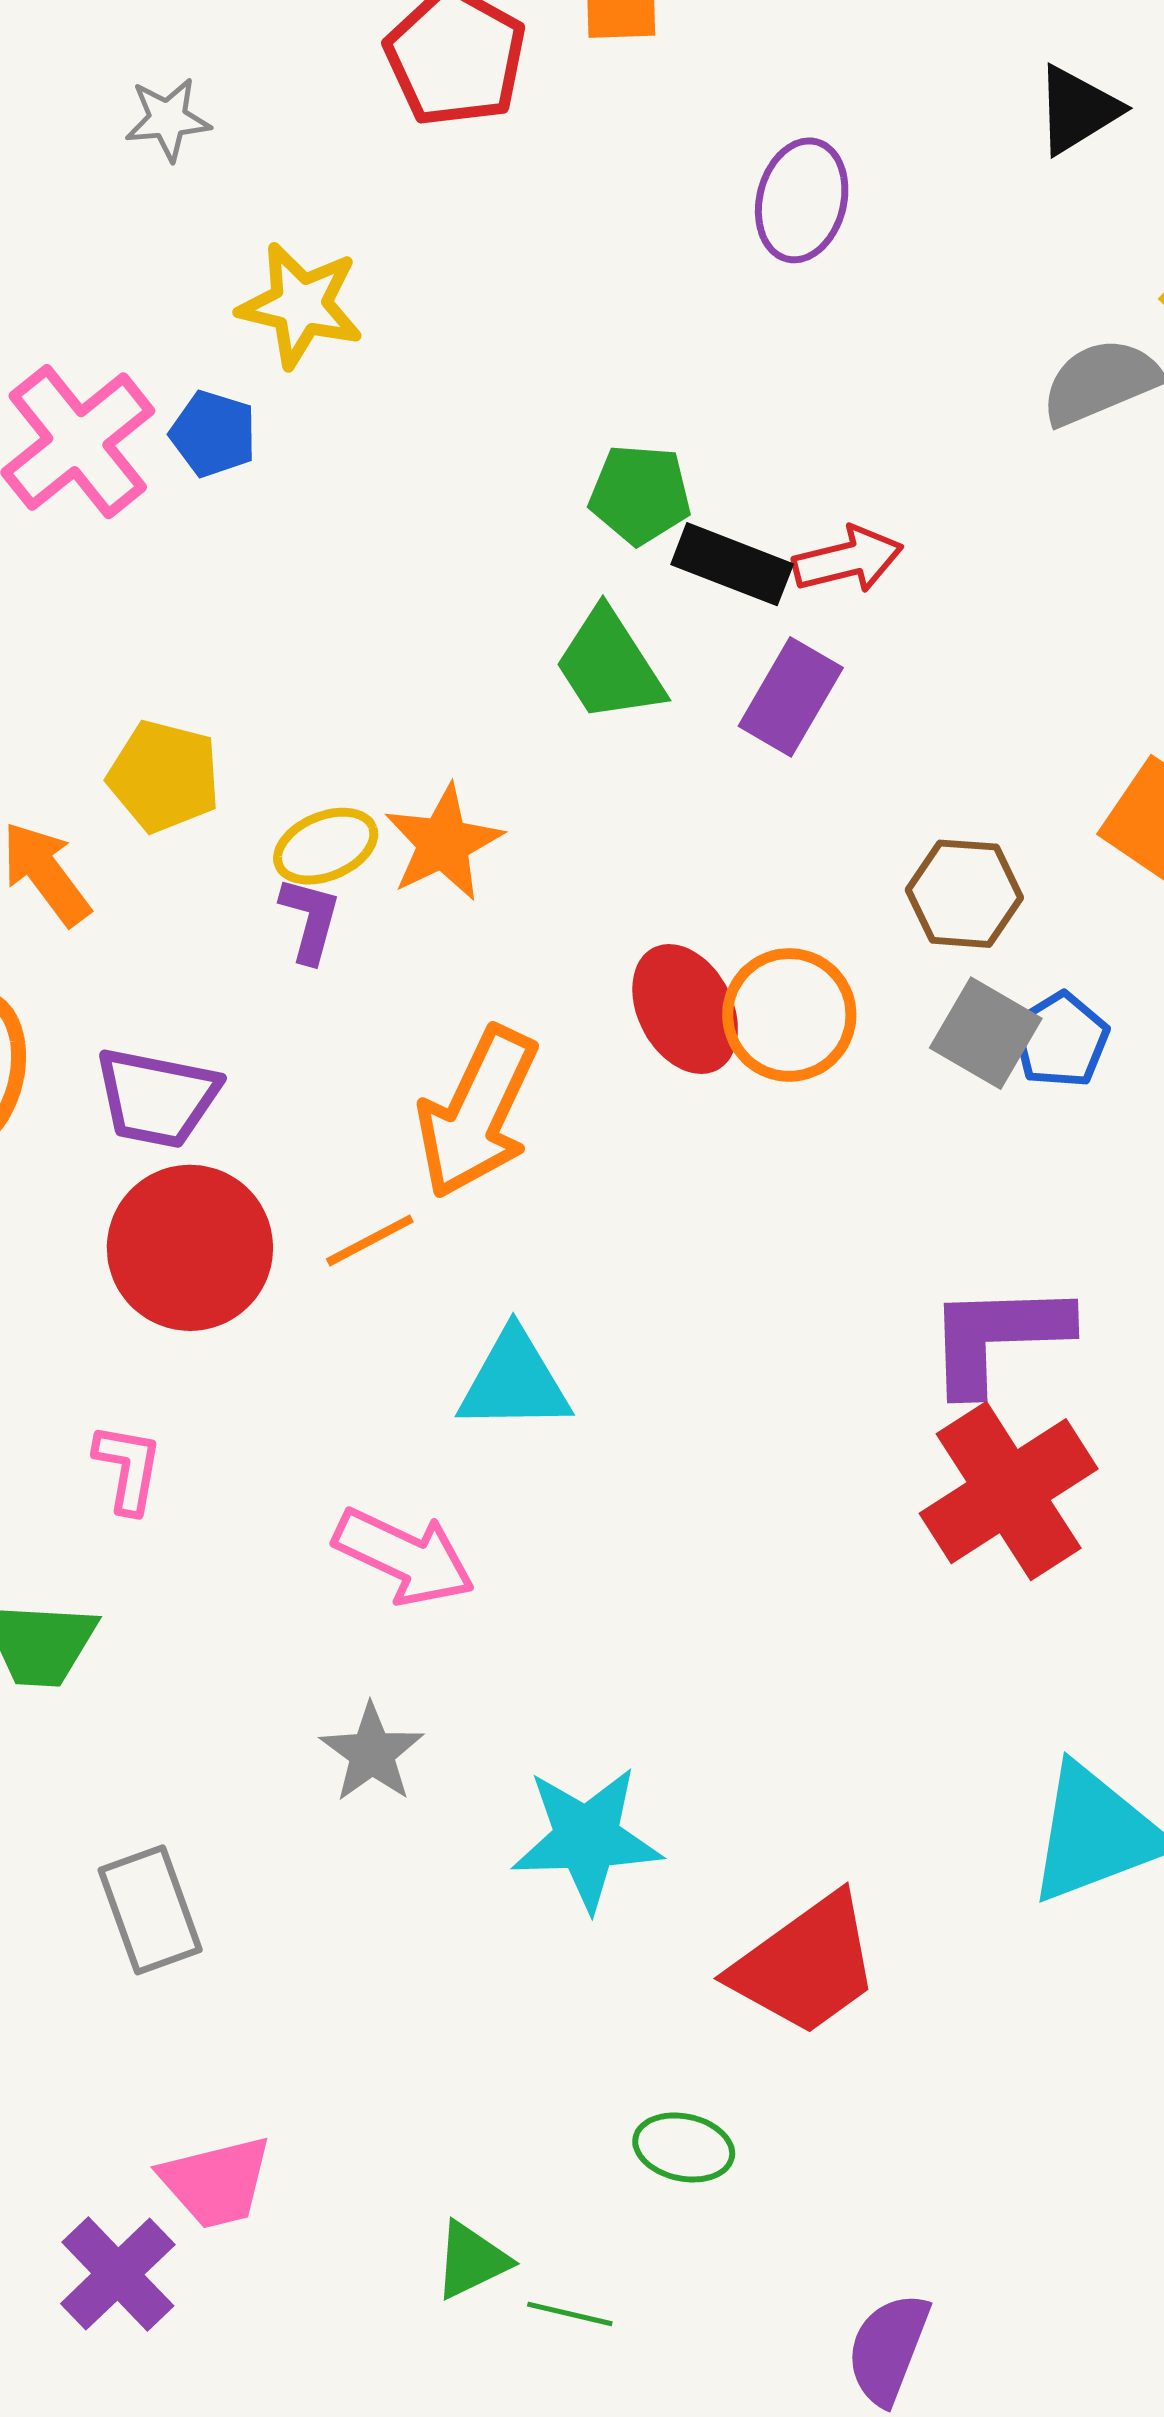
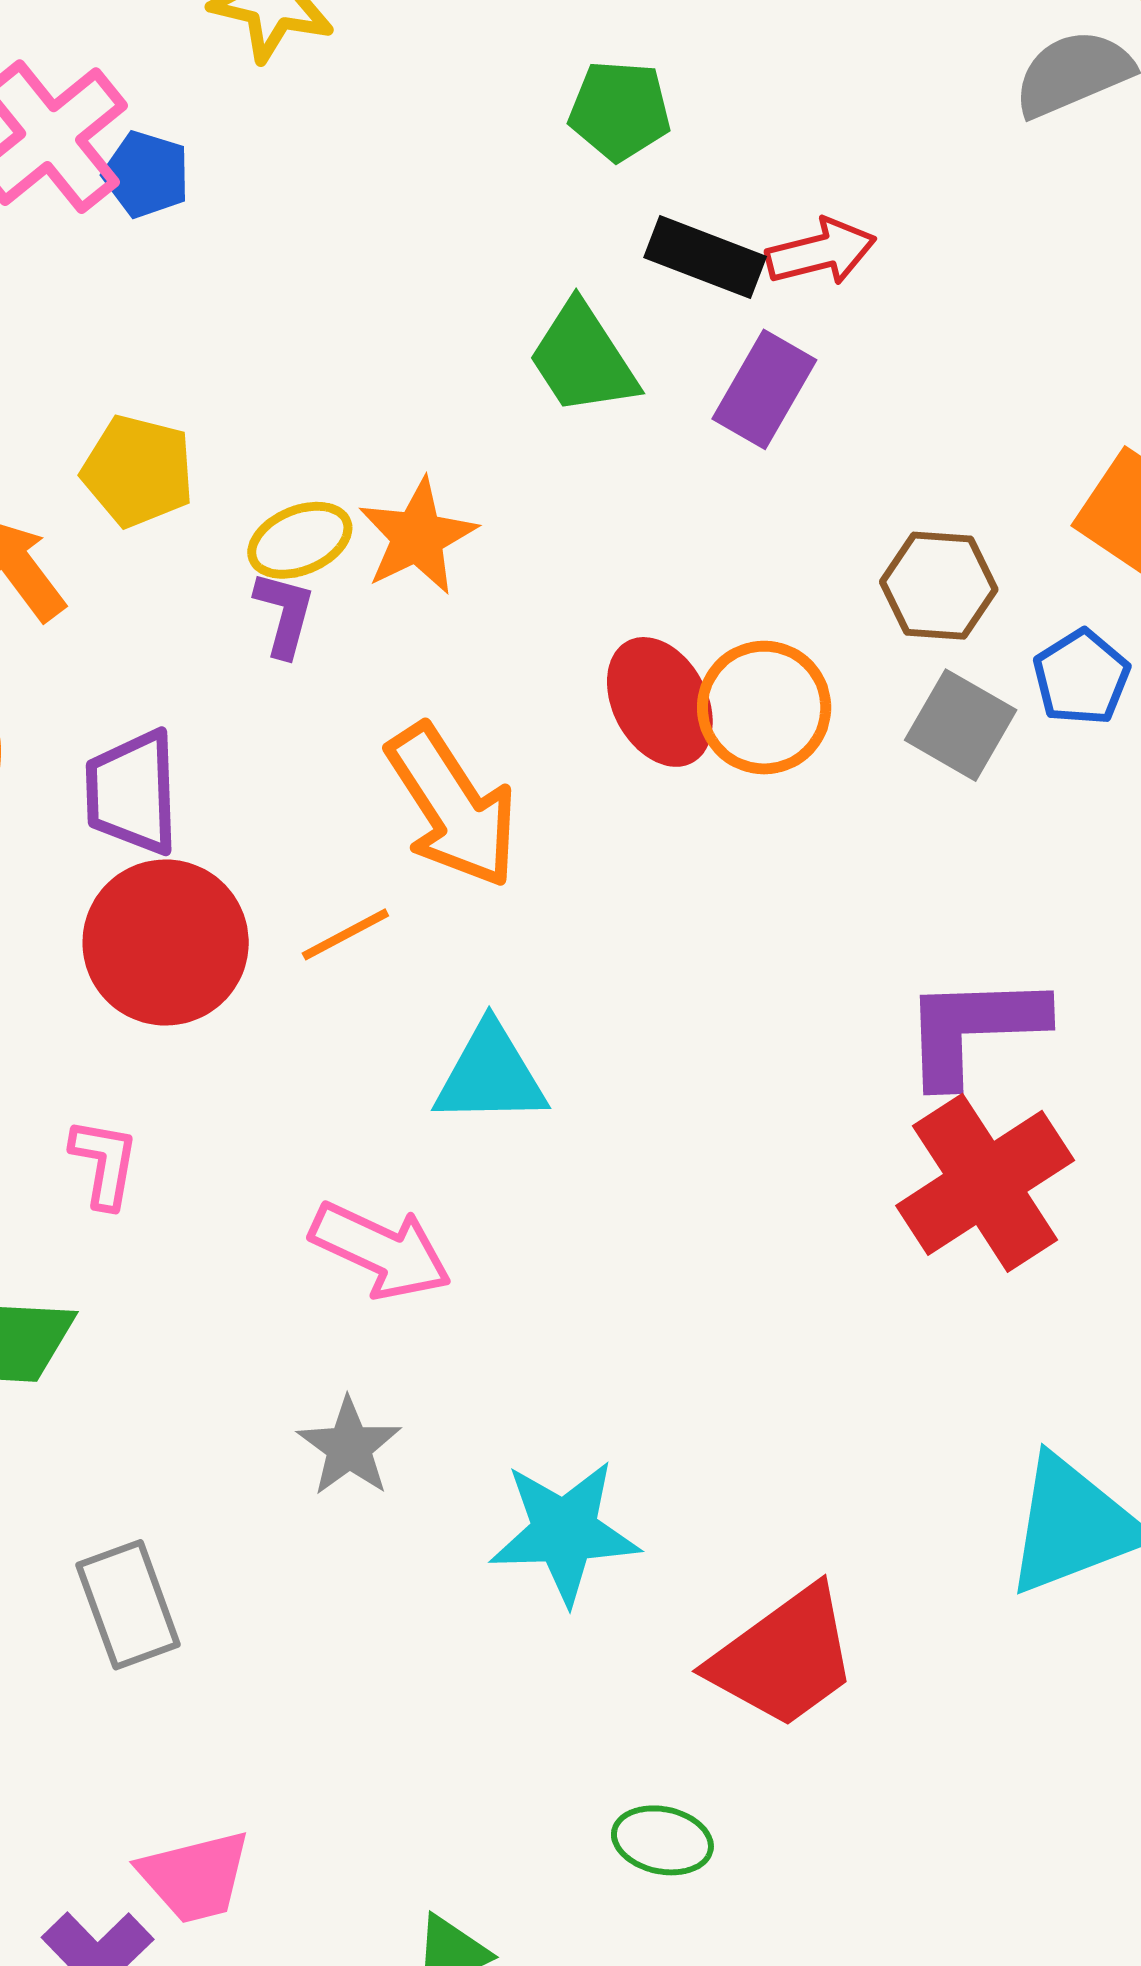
blue pentagon: (213, 434) -> (146, 174), moved
green pentagon: (640, 494) -> (620, 111), moved
blue pentagon: (1061, 1040) -> (1081, 677), moved
purple trapezoid: (157, 1098) -> (132, 792), turned 77
orange arrow: (477, 1112) -> (452, 806), turned -58

